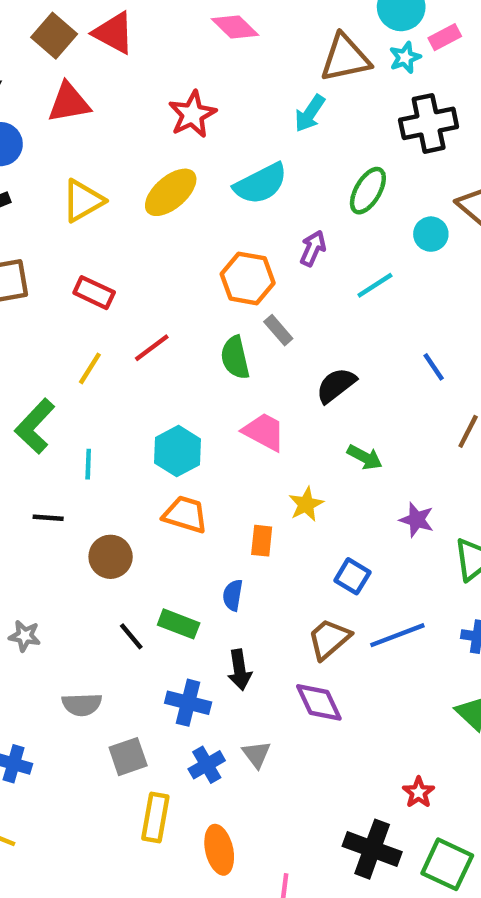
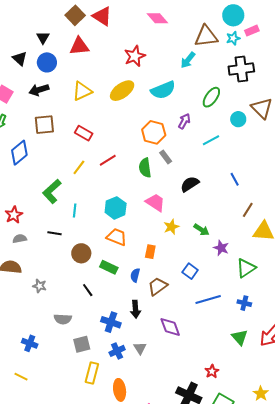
green arrow: (365, 457) -> (201, 230), moved
yellow star: (306, 504) -> (171, 227), moved
green rectangle: (179, 624) -> (109, 267), moved
brown trapezoid: (329, 639) -> (158, 286), moved

